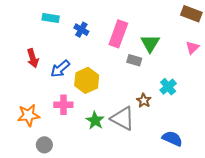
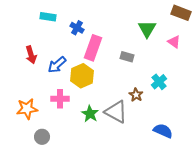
pink rectangle: (118, 34) -> (93, 48), moved
green triangle: (150, 43) -> (147, 29), moved
pink triangle: (192, 48) -> (174, 42), moved, turned -40

